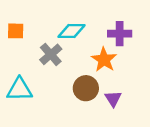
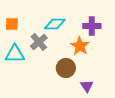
cyan triangle: (20, 90) -> (15, 54), moved
purple triangle: (113, 99) -> (87, 86), moved

